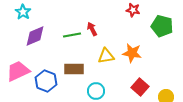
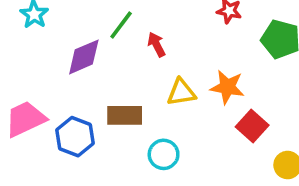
green line: (72, 35) -> (121, 25), moved, turned -42
purple diamond: (35, 36) -> (84, 57), moved
red square: (140, 87) -> (252, 126), moved

